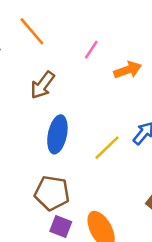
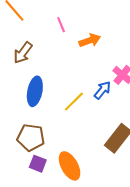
pink line: (91, 50) -> (61, 25), turned -56

